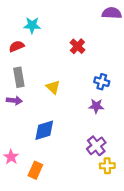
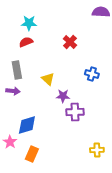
red semicircle: (17, 46) -> (26, 42), moved
purple star: (96, 106) -> (63, 96), moved
blue diamond: (44, 130) -> (27, 125), moved
purple cross: (96, 146) -> (75, 112), moved, turned 36

